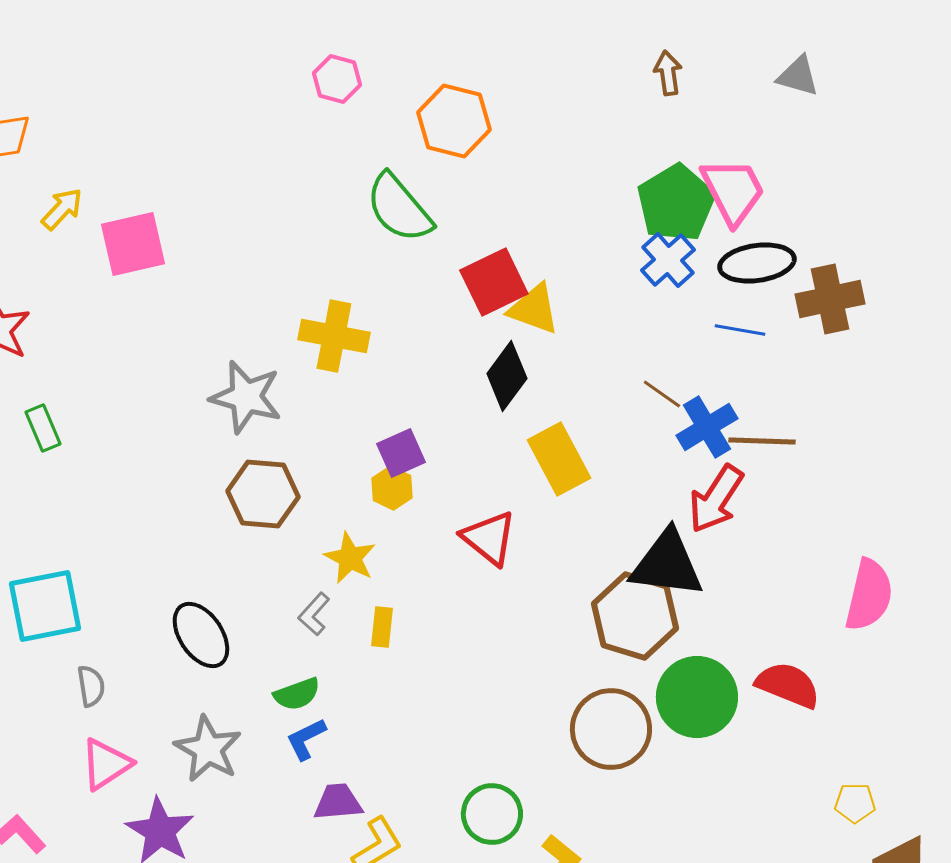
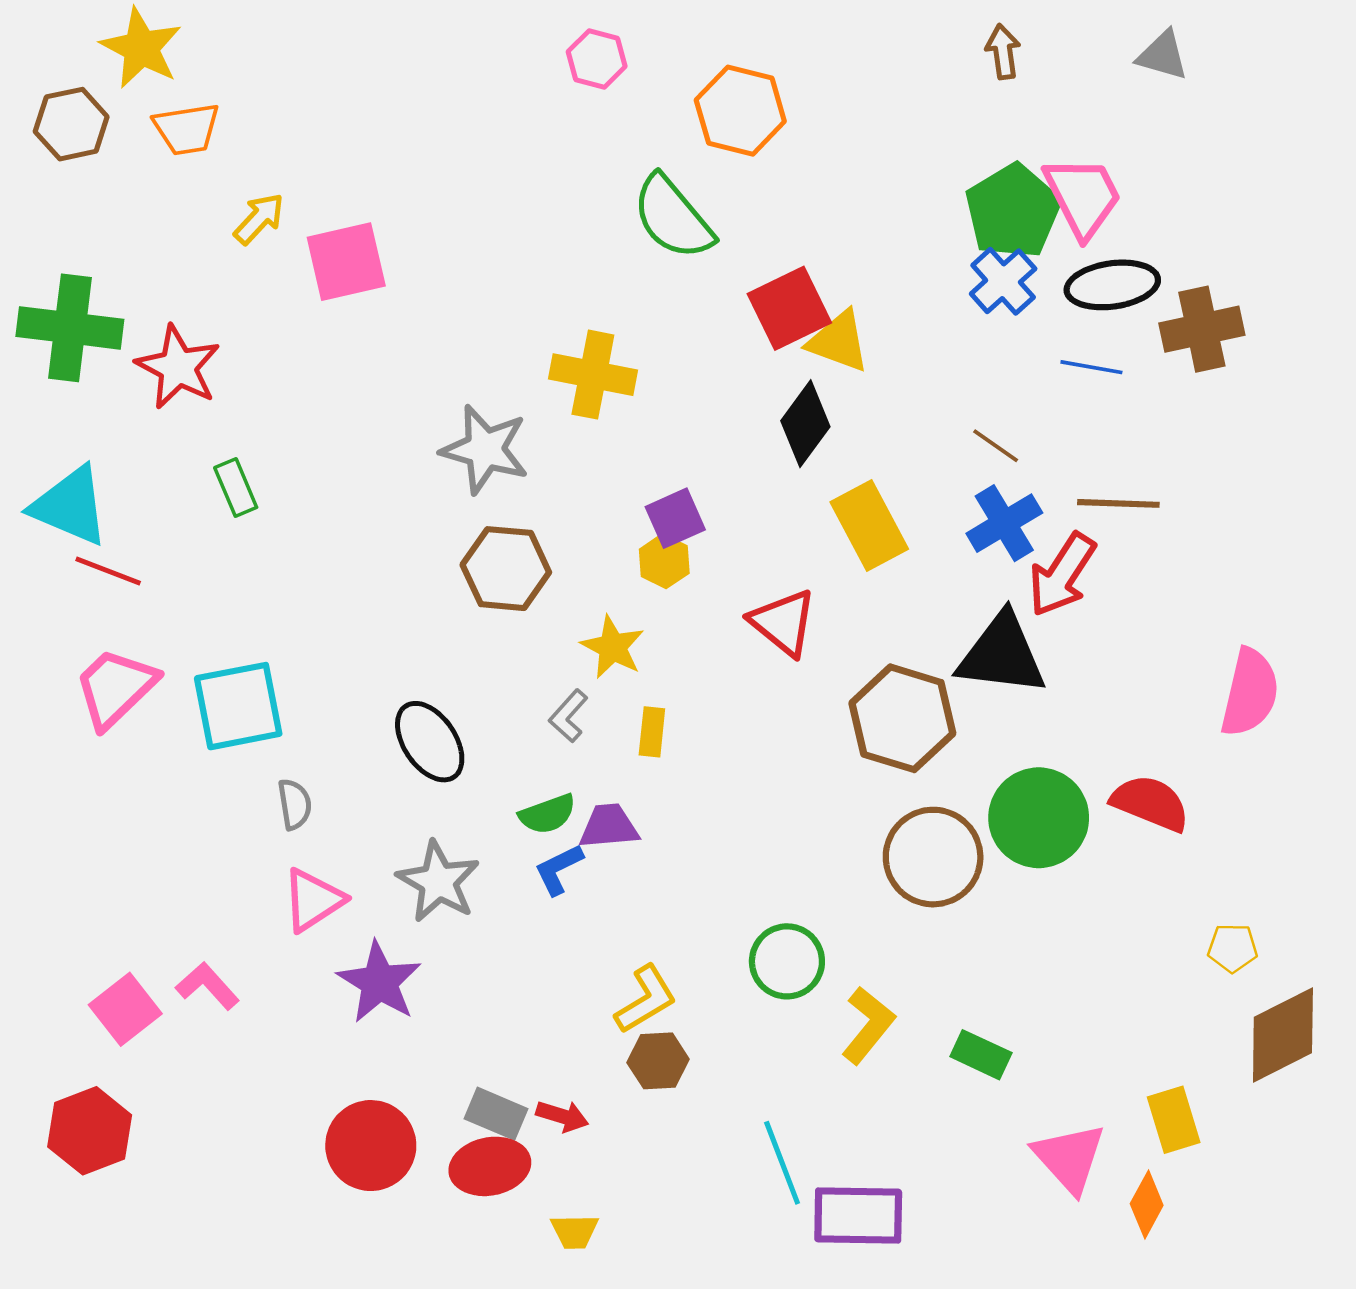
blue cross: (707, 427) -> (1004, 523), moved
brown hexagon: (635, 616) -> (902, 718), moved
purple trapezoid: (338, 802) -> (609, 826), moved

